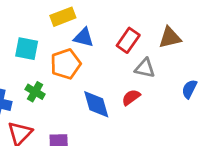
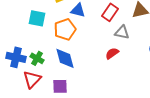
green cross: (35, 92) -> (37, 58), moved
blue diamond: (96, 104) -> (65, 58), moved

